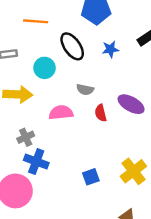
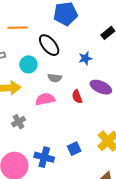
blue star: (110, 49) -> (85, 58), moved
gray semicircle: (85, 90) -> (55, 78), moved
blue cross: (36, 162) -> (44, 157), moved

